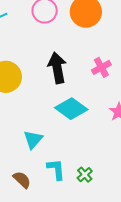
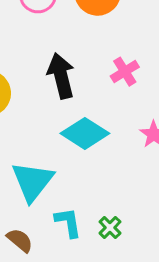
cyan triangle: (33, 139) -> (32, 181), size x1.5

